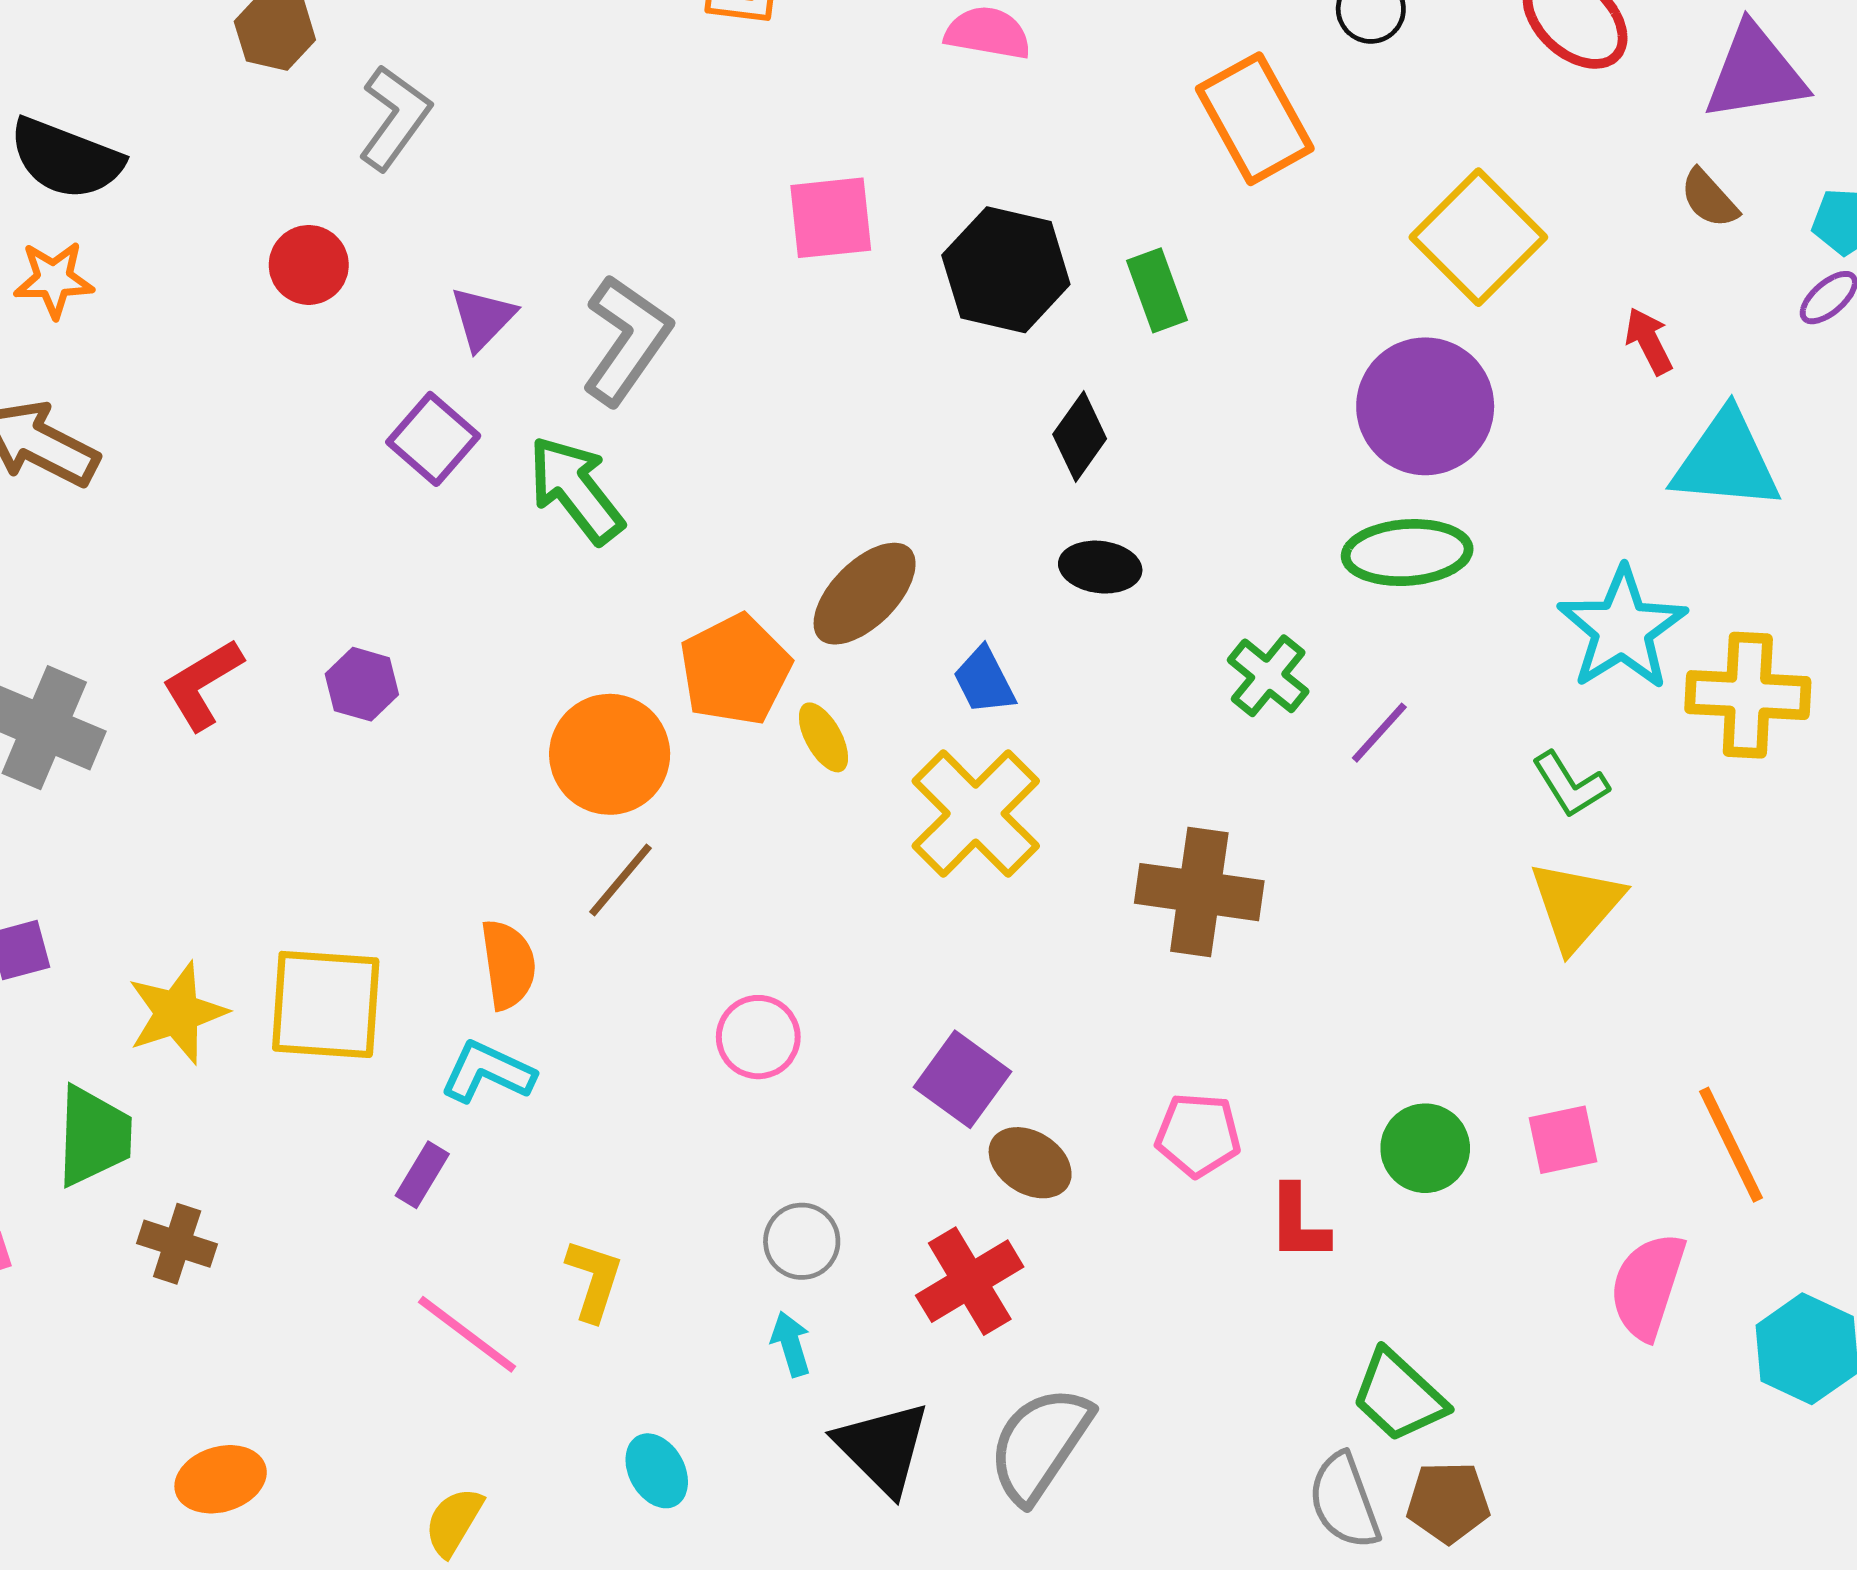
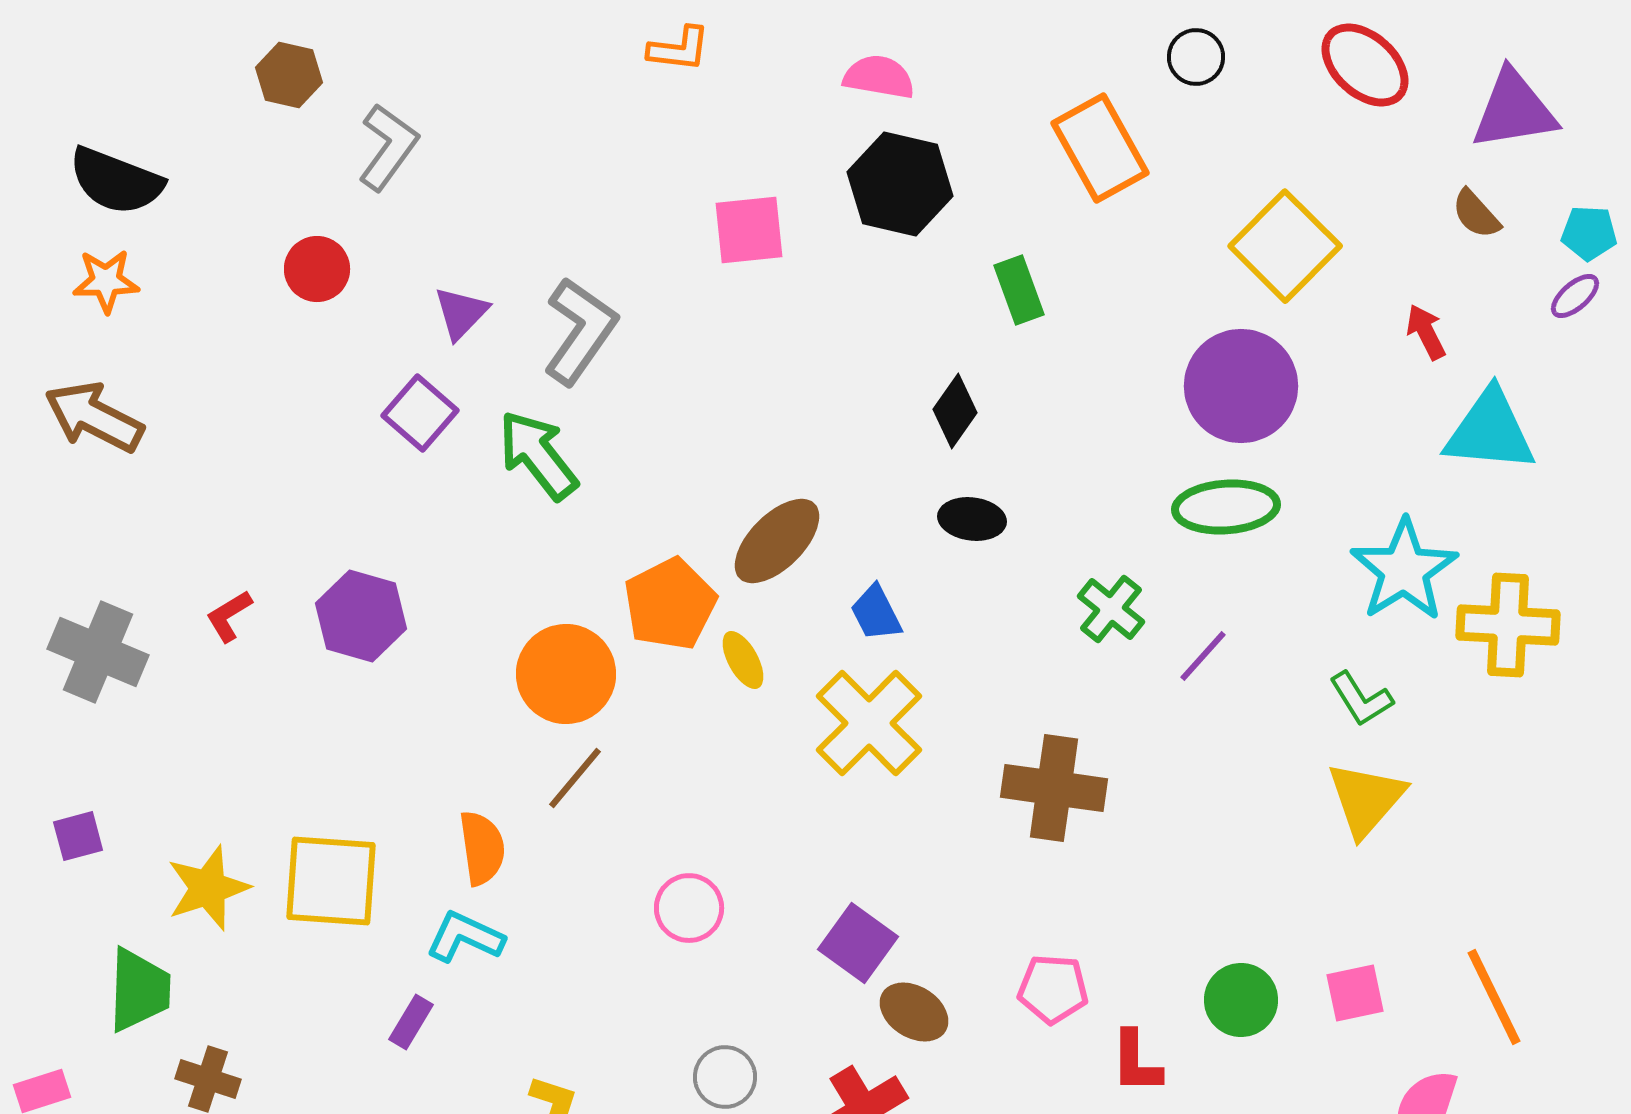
black hexagon: (1006, 270) -> (900, 184), moved
red L-shape: (202, 684) -> (229, 616), size x0.7
purple hexagon: (362, 684) -> (361, 616), size x1.5

